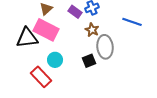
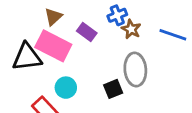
purple rectangle: (75, 12) -> (87, 32), moved
brown star: (92, 30) -> (131, 29), moved

